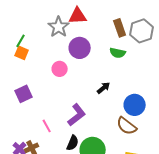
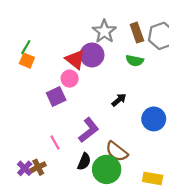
red triangle: (78, 16) -> (75, 59), moved, turned 42
gray star: (59, 27) -> (104, 31), moved
purple square: (24, 94) -> (56, 96), moved
brown semicircle: (127, 126) -> (117, 151), moved

